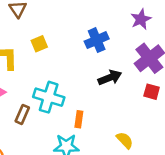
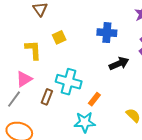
blue cross: (97, 40) -> (107, 33), turned 30
orange rectangle: (79, 119) -> (94, 99), turned 32

